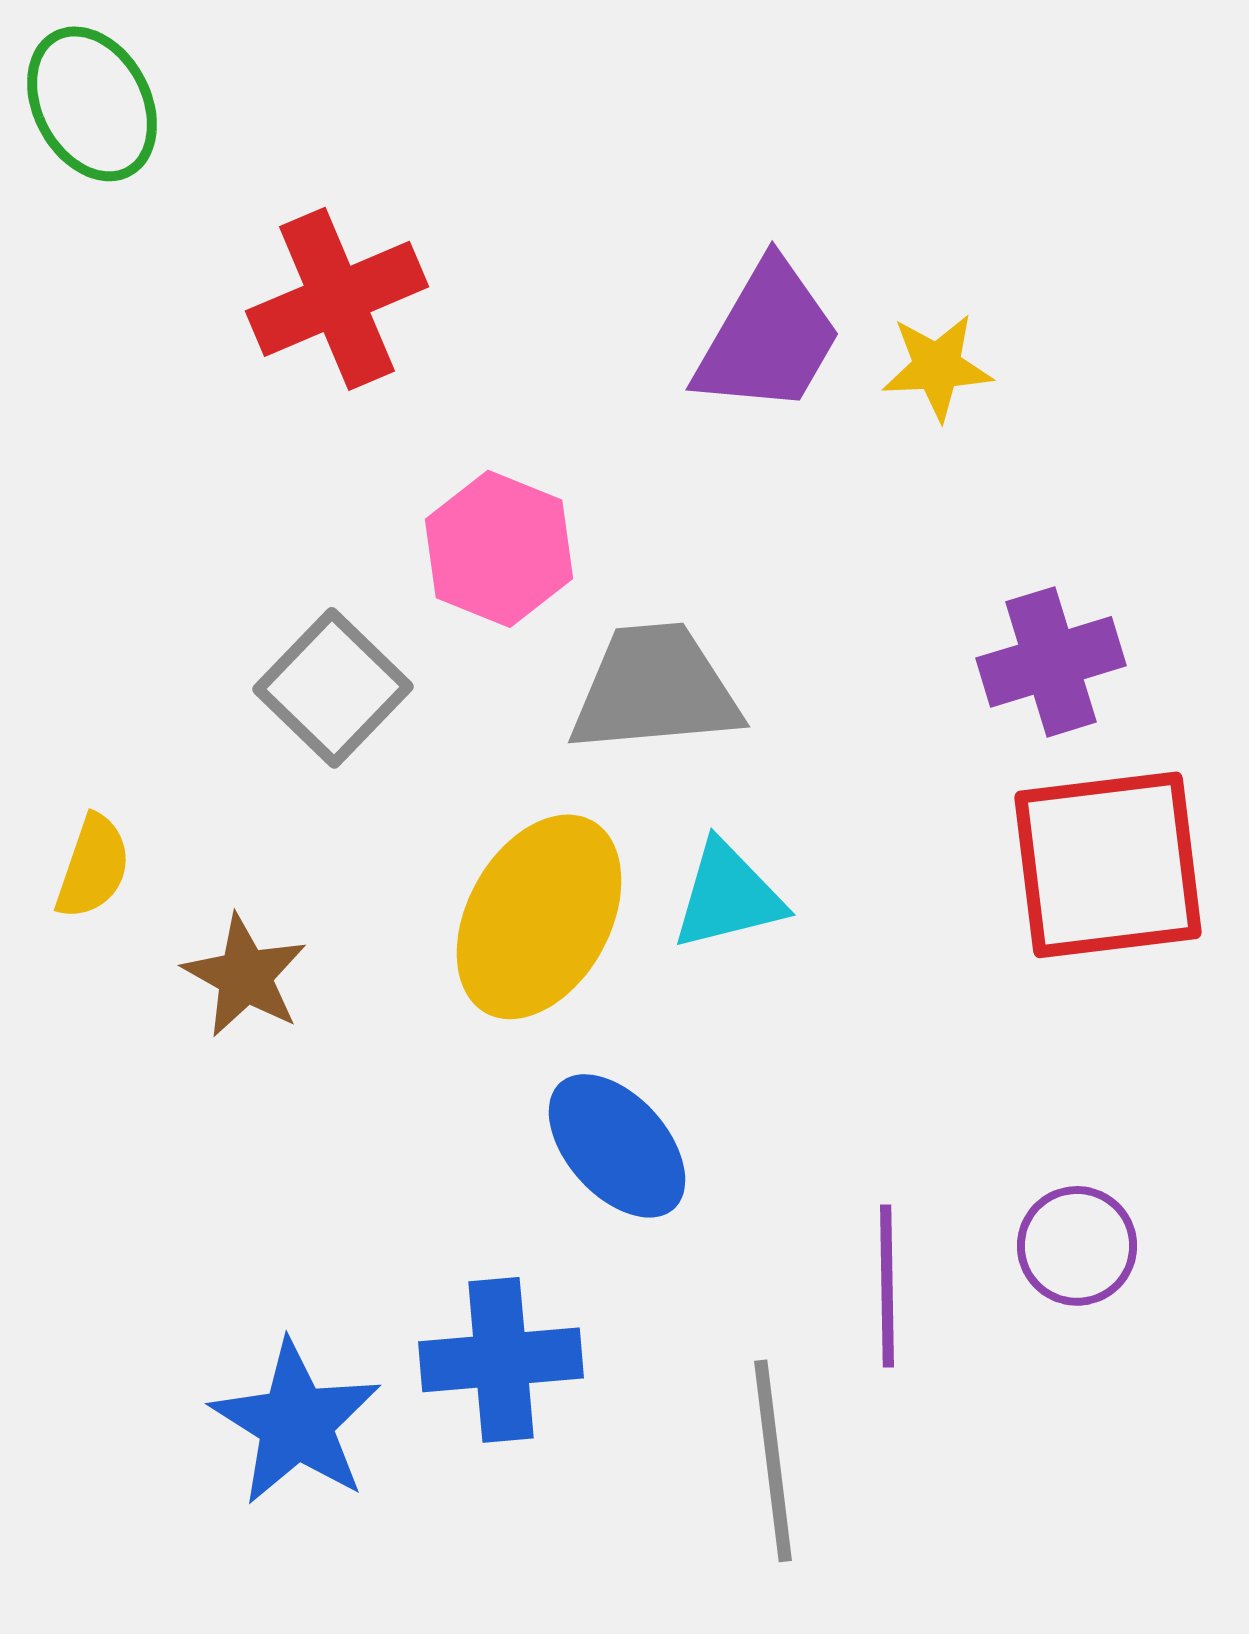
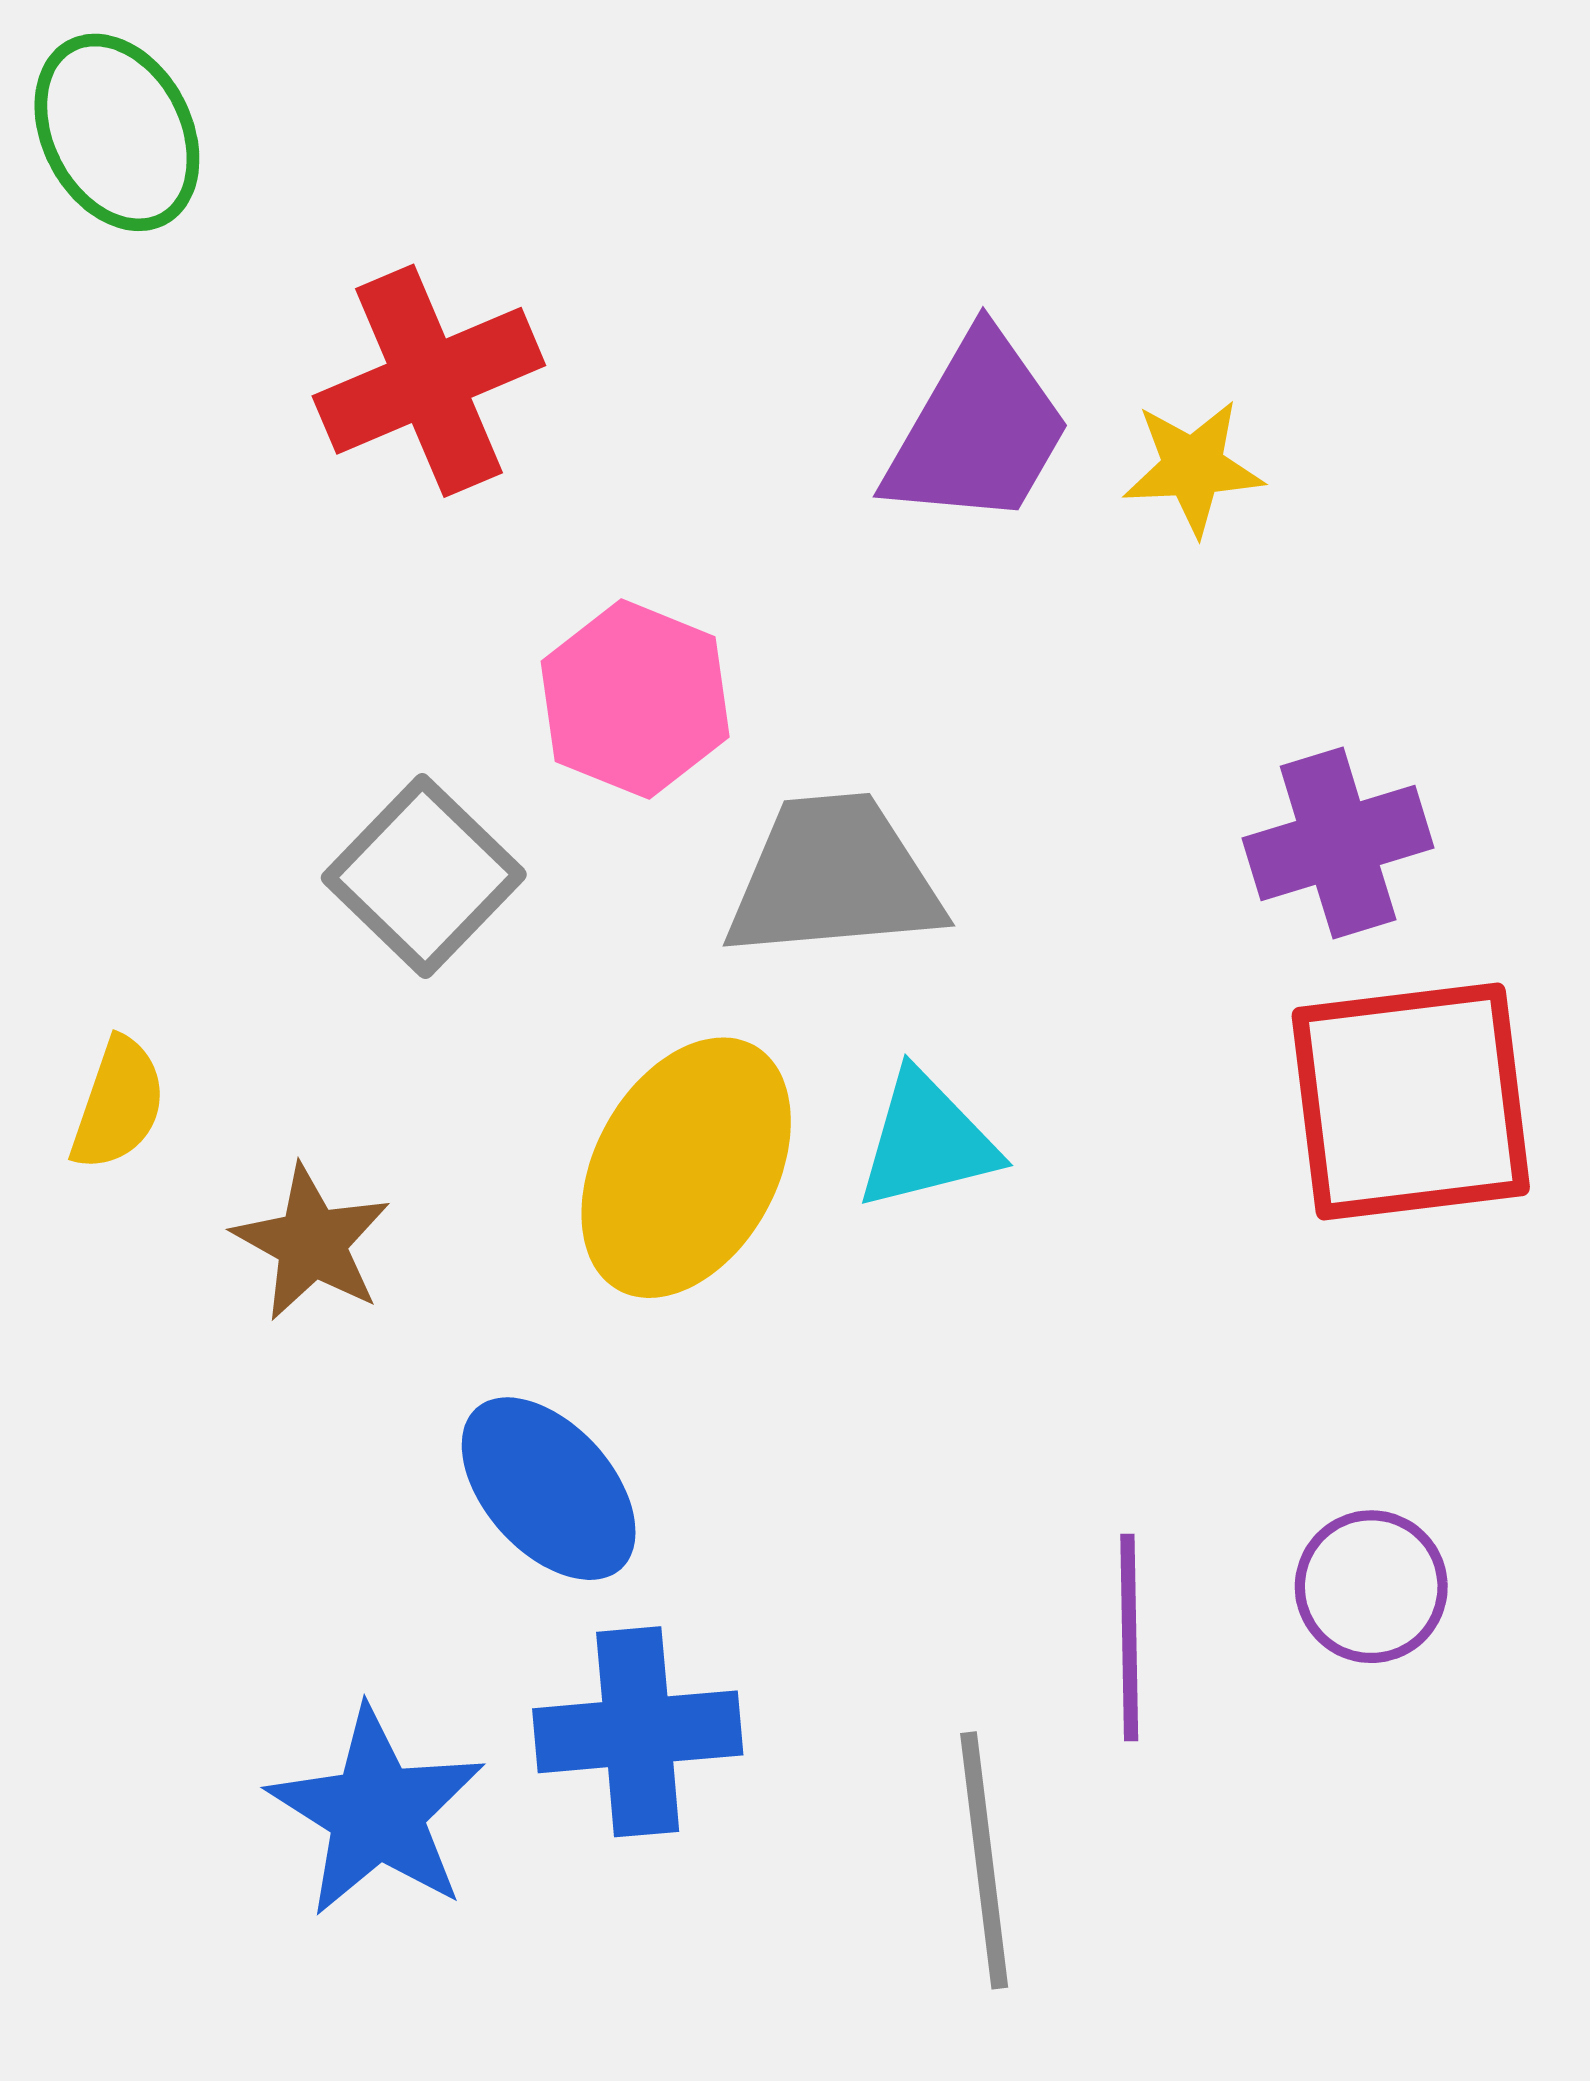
blue ellipse: (617, 1146) -> (549, 1489), moved

